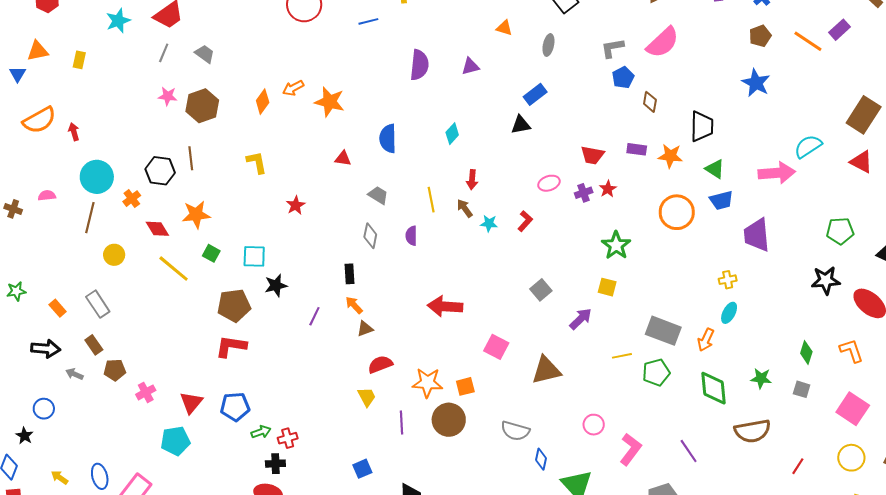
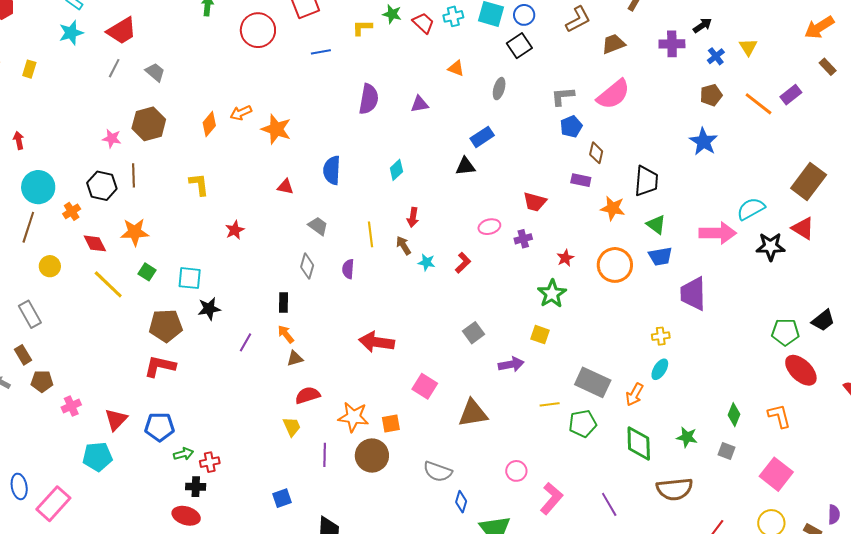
pink star: (168, 96) -> (112, 139), moved
purple rectangle: (637, 149) -> (581, 180), moved
red star: (608, 189) -> (565, 258), moved
green pentagon: (840, 231) -> (785, 332), moved
black star: (826, 280) -> (770, 246), moved
purple arrow: (581, 319) -> (511, 364), turned 30

